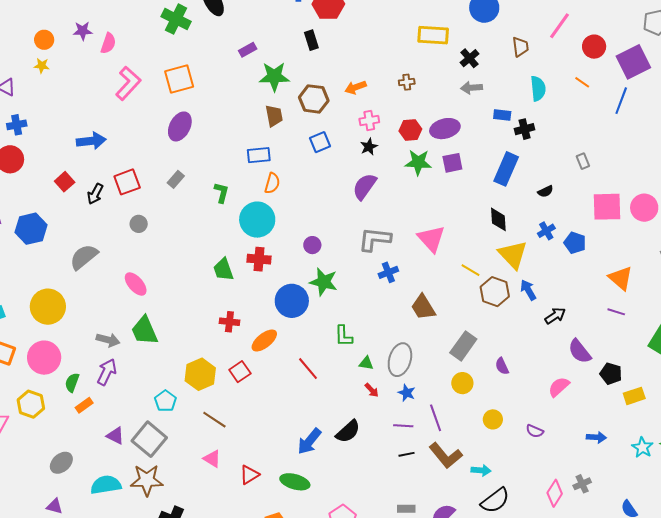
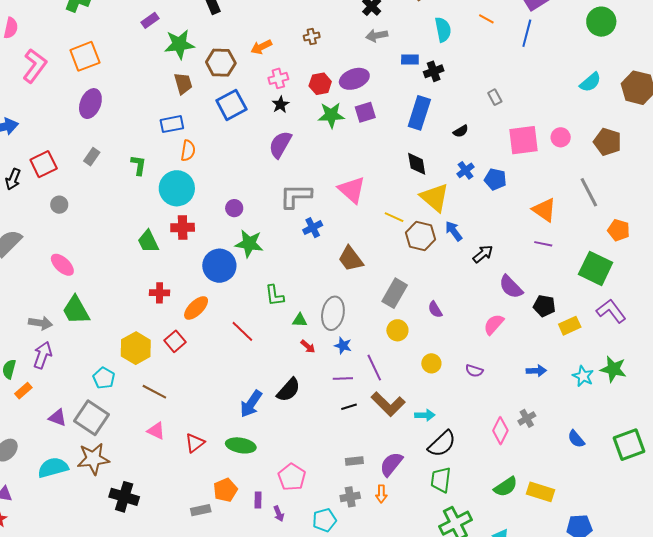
blue square: (320, 142) -> (231, 105), size x1.4
pink circle: (644, 208) -> (561, 137), size x0.7

